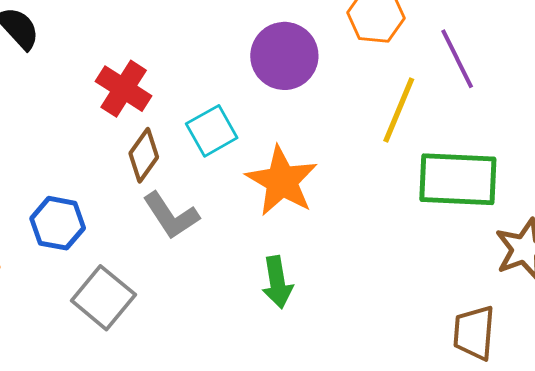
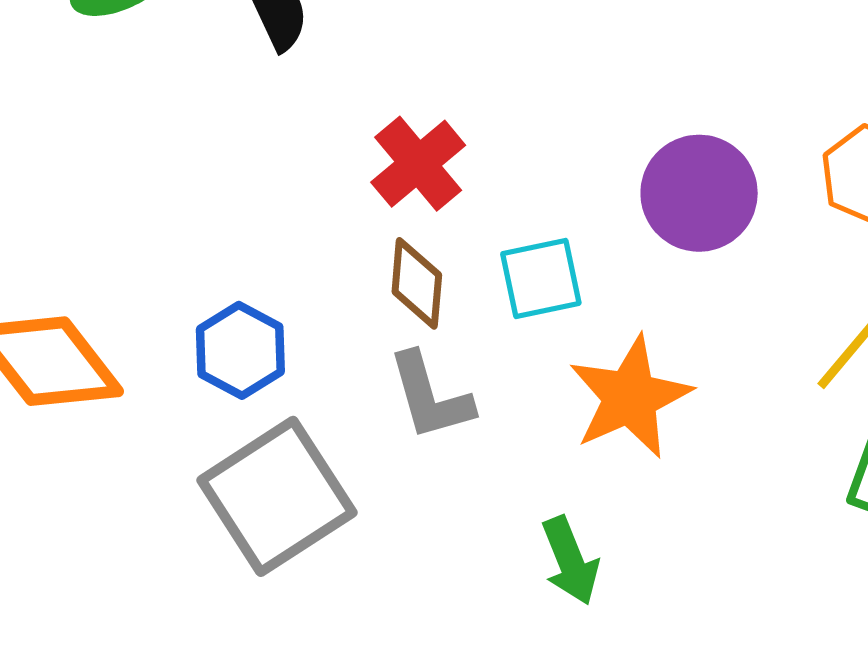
brown diamond: (144, 155) -> (417, 283), turned -48
green arrow: (277, 282) -> (570, 561), turned -30
gray square: (103, 298) -> (277, 496), size x1.4

